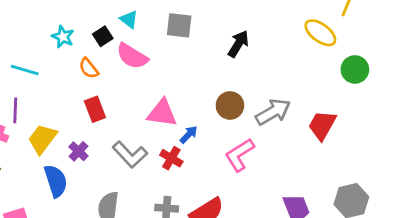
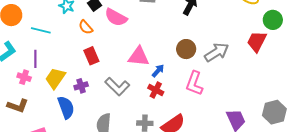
red trapezoid: (322, 125) -> (257, 41), moved
purple cross: (78, 151) -> (81, 86), turned 32
pink L-shape: (240, 155) -> (194, 83), turned -35
red cross: (171, 158) -> (156, 90), moved

